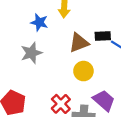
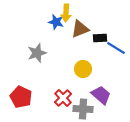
blue star: (39, 22) -> (56, 22), moved
brown triangle: (79, 43) -> (80, 29), moved

